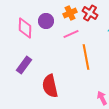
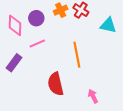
pink line: (71, 34) -> (37, 44), moved
red semicircle: (50, 86) -> (56, 84), moved

